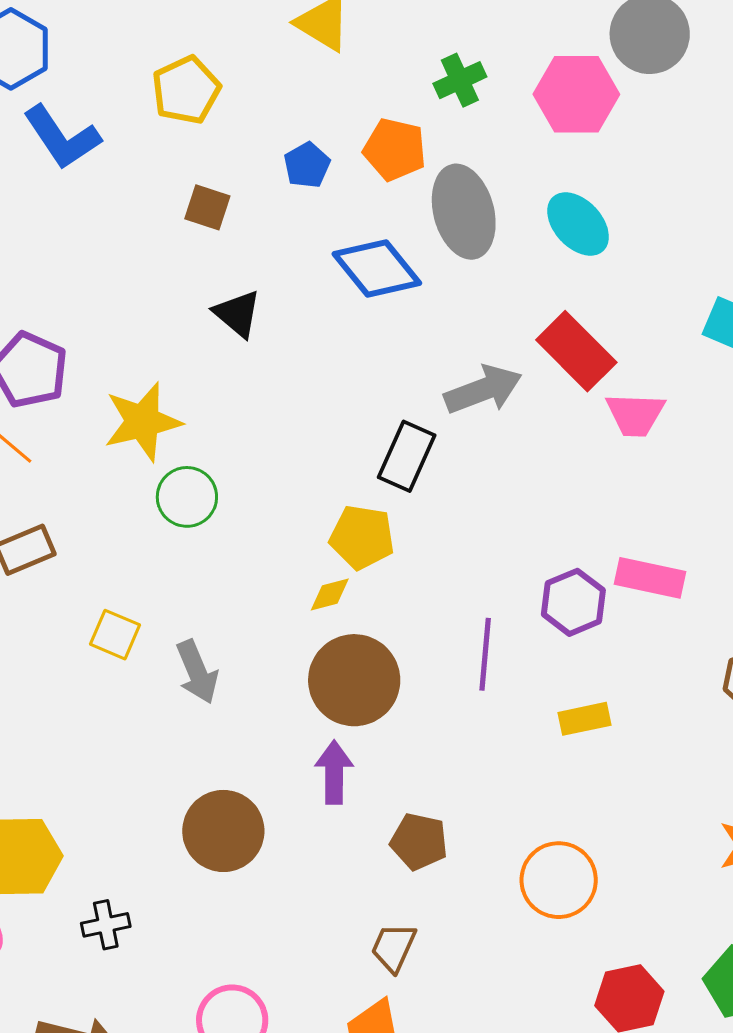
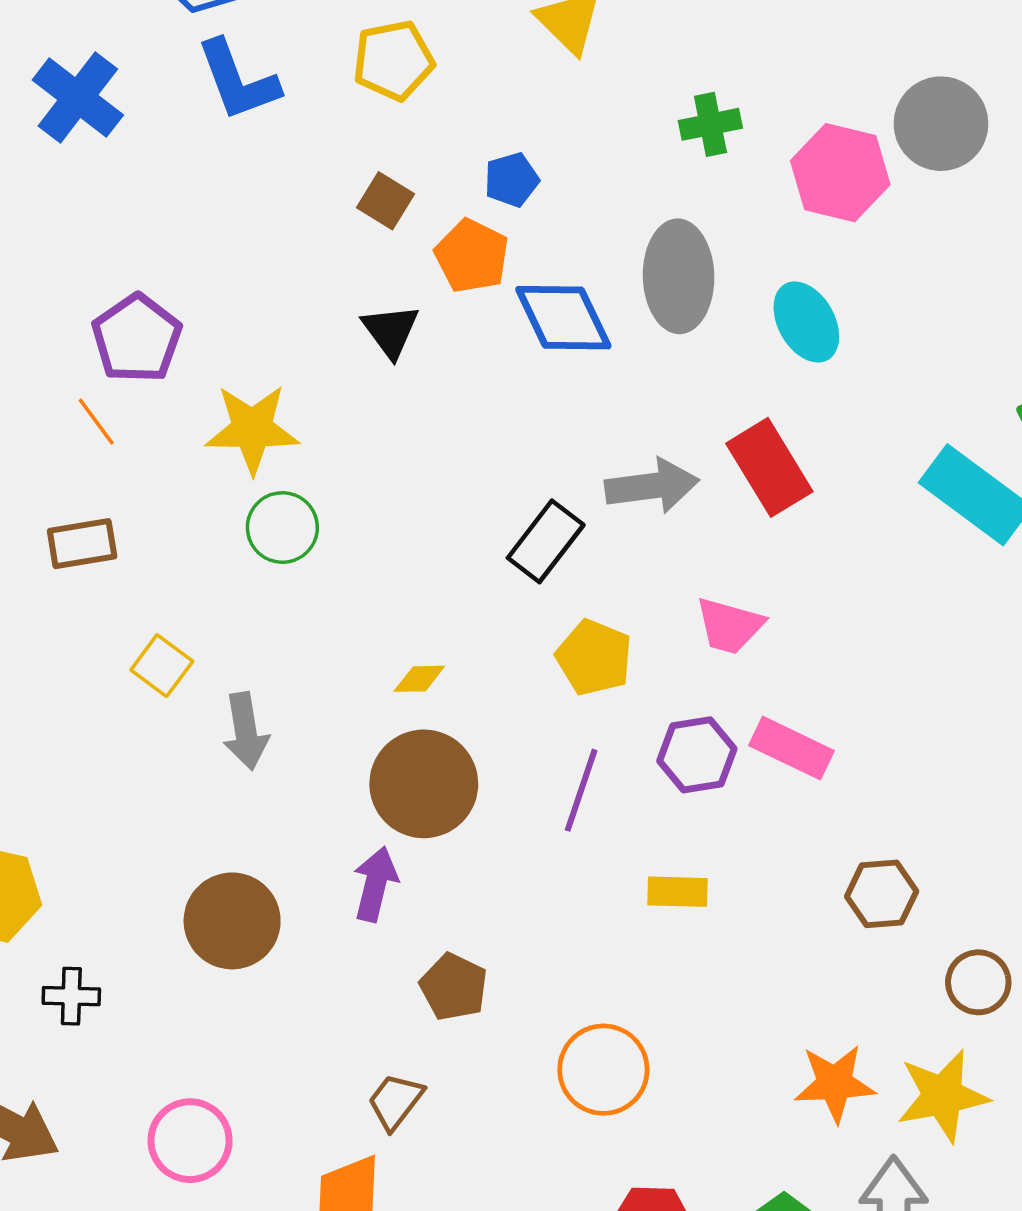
orange pentagon: (395, 149) -> (472, 256), moved
pink trapezoid: (635, 414) -> (730, 626), moved
yellow pentagon: (362, 537) -> (594, 657), moved

